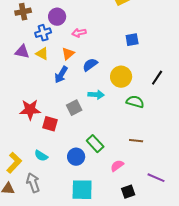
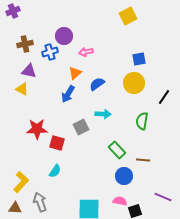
brown cross: (23, 12) -> (25, 44), moved
yellow triangle: (42, 54) -> (22, 89), moved
yellow circle: (121, 77) -> (134, 83), moved
green semicircle: (135, 102) -> (142, 121), turned -96
green rectangle: (95, 144) -> (117, 150), moved
cyan semicircle: (41, 156) -> (55, 171), moved, turned -88
blue circle: (76, 157) -> (124, 176), moved
pink semicircle: (117, 166) -> (120, 201), moved, turned 48

